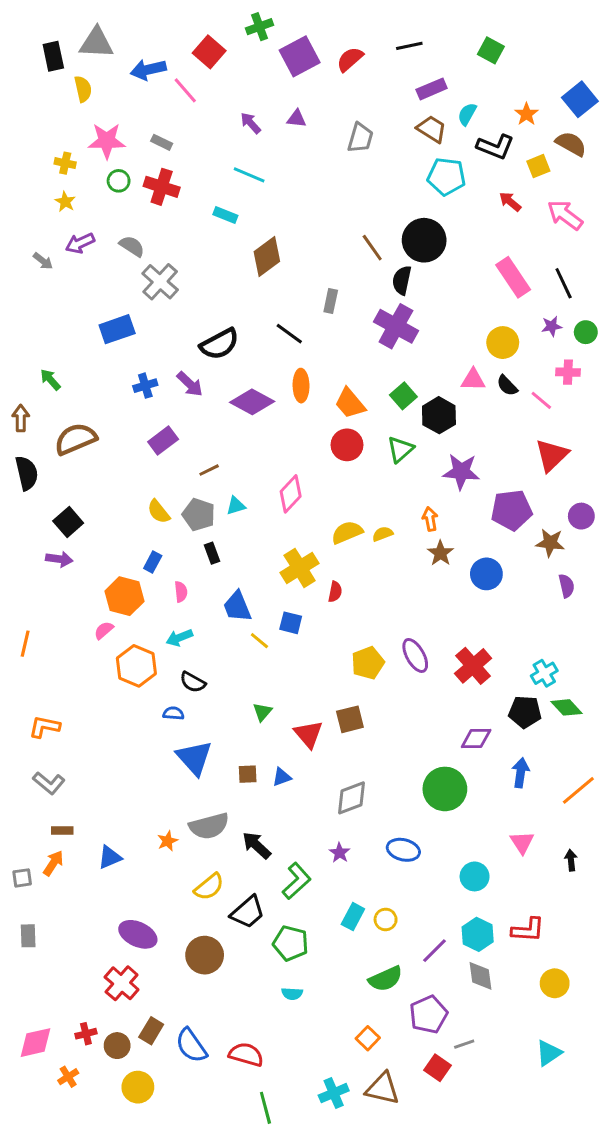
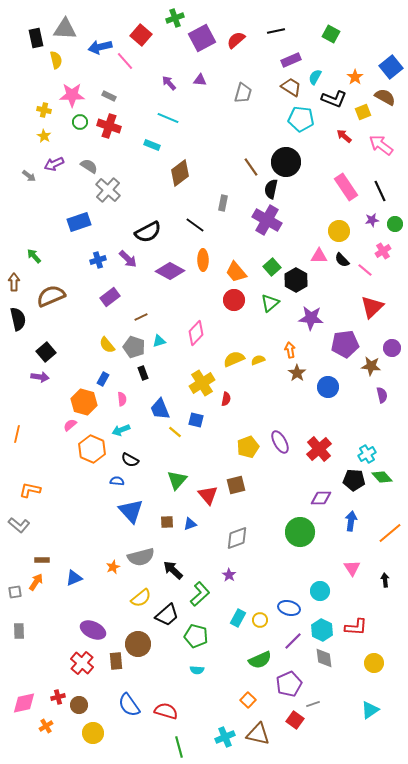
pink cross: (568, 372) -> (383, 251), turned -35
green triangle: (262, 712) -> (177, 480), size x1.5
gray L-shape: (49, 783) -> (19, 525), moved
blue ellipse: (403, 850) -> (289, 608), moved
brown rectangle: (151, 1031) -> (116, 661), moved, turned -36

